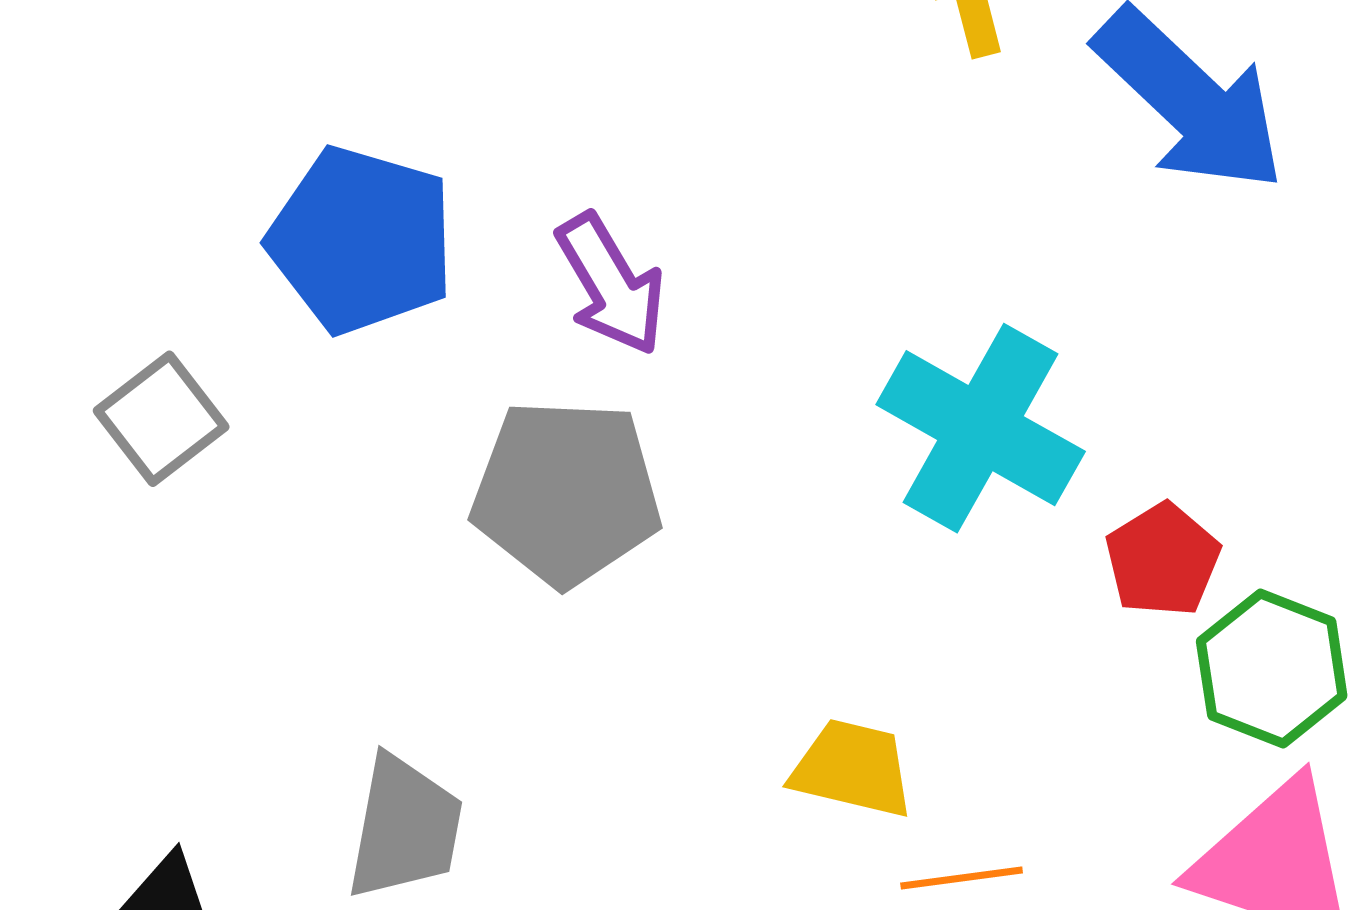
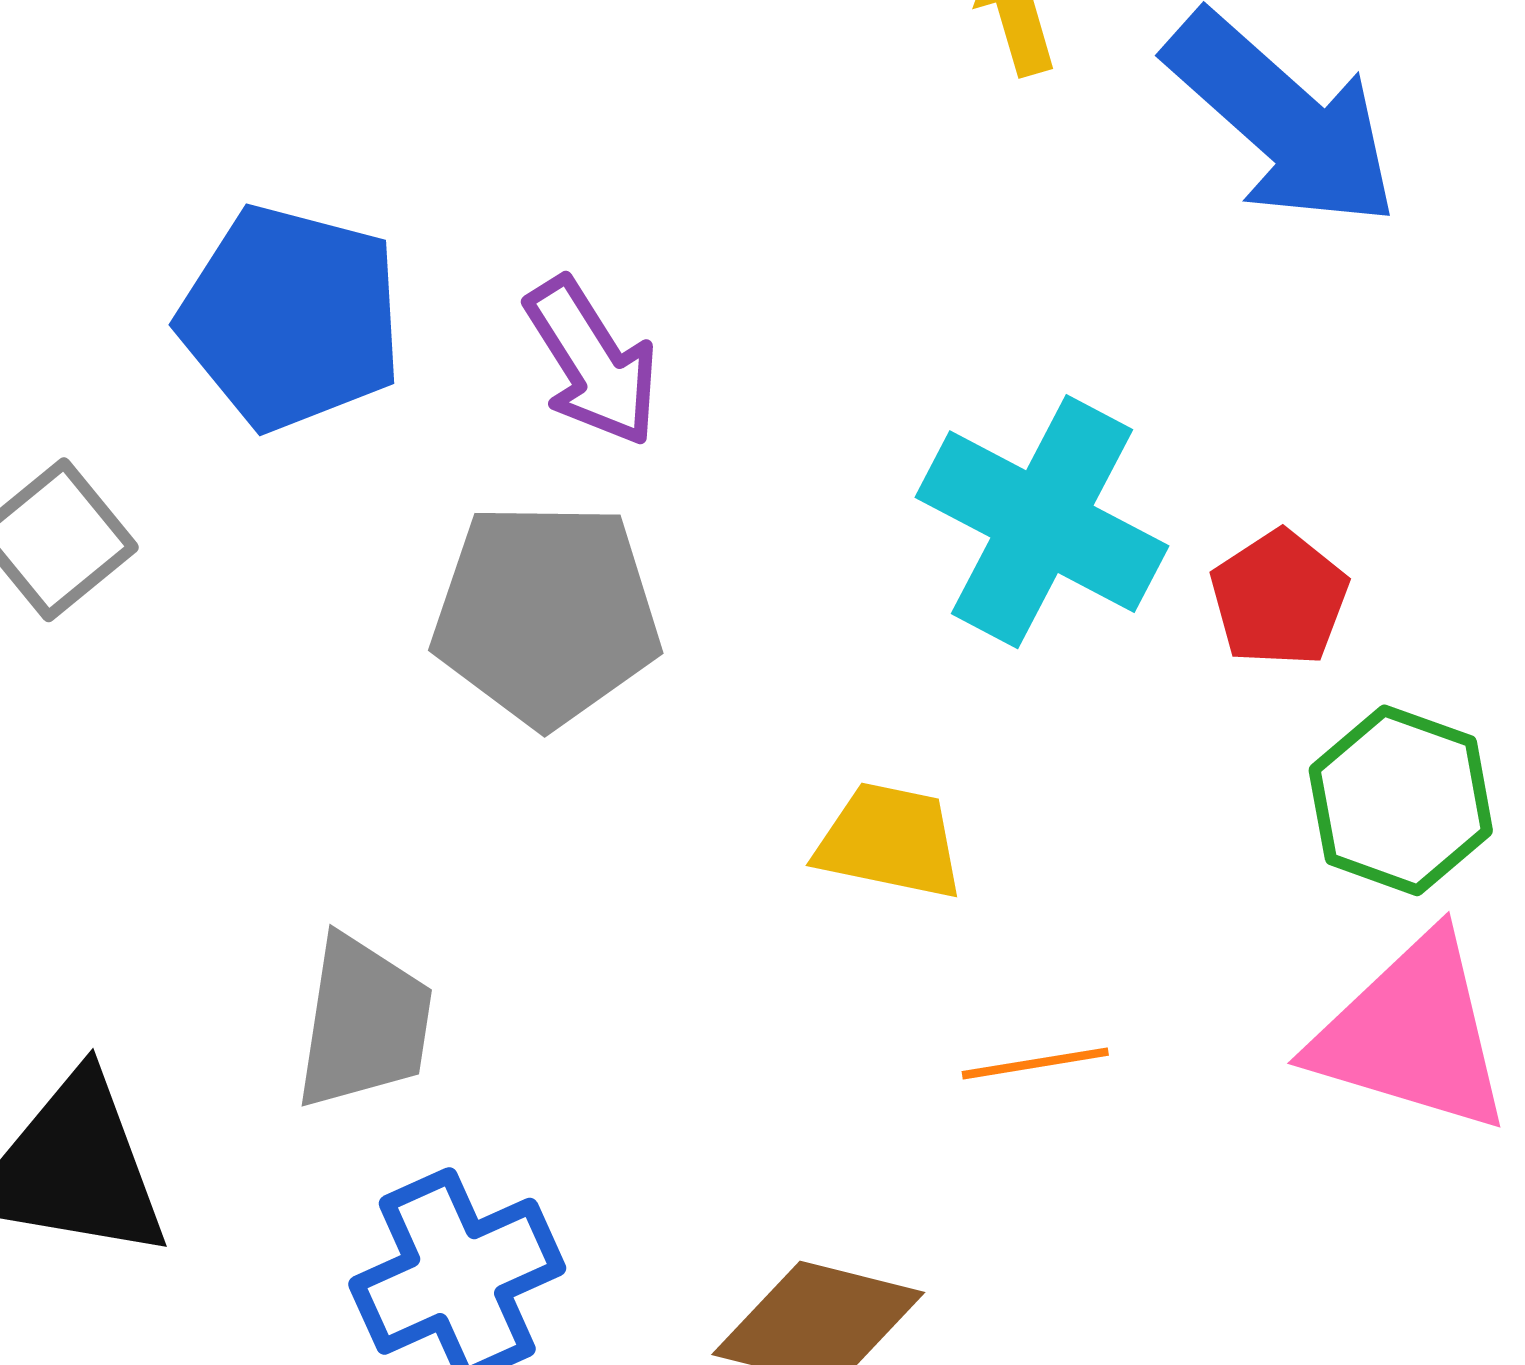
red pentagon: (1163, 560) -> (1279, 598), moved
yellow trapezoid: (852, 768) -> (890, 841), moved

